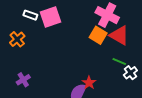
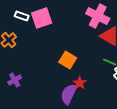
orange square: (98, 35) -> (68, 60), moved

